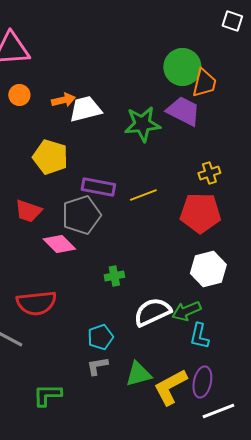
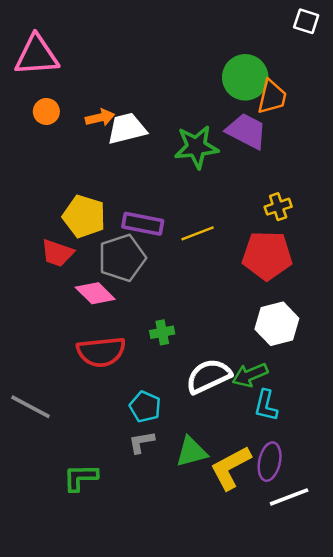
yellow pentagon: (50, 157) -> (84, 216), moved
red semicircle: (36, 303) -> (101, 352), moved
cyan pentagon: (100, 337) -> (145, 407), turned -30

